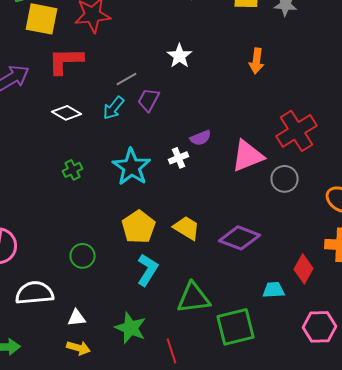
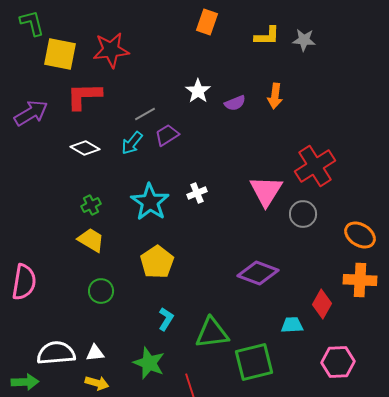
purple trapezoid: (148, 100) -> (167, 135), turned 30
purple semicircle: (200, 138) -> (235, 103), moved
pink triangle: (248, 156) -> (266, 191), turned -36
yellow trapezoid: (186, 228) -> (91, 240), moved
cyan L-shape: (148, 270) -> (166, 319), moved, size x0.7
white semicircle: (34, 293) -> (56, 353), moved

